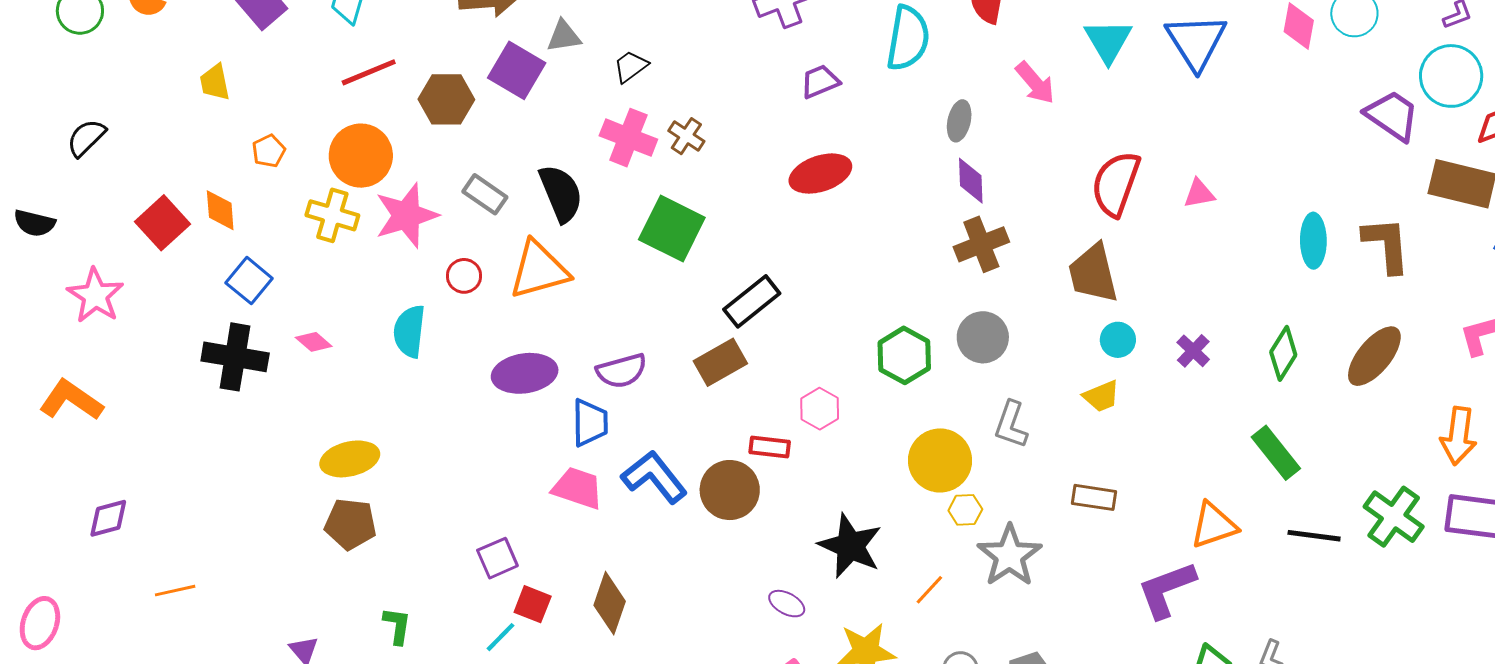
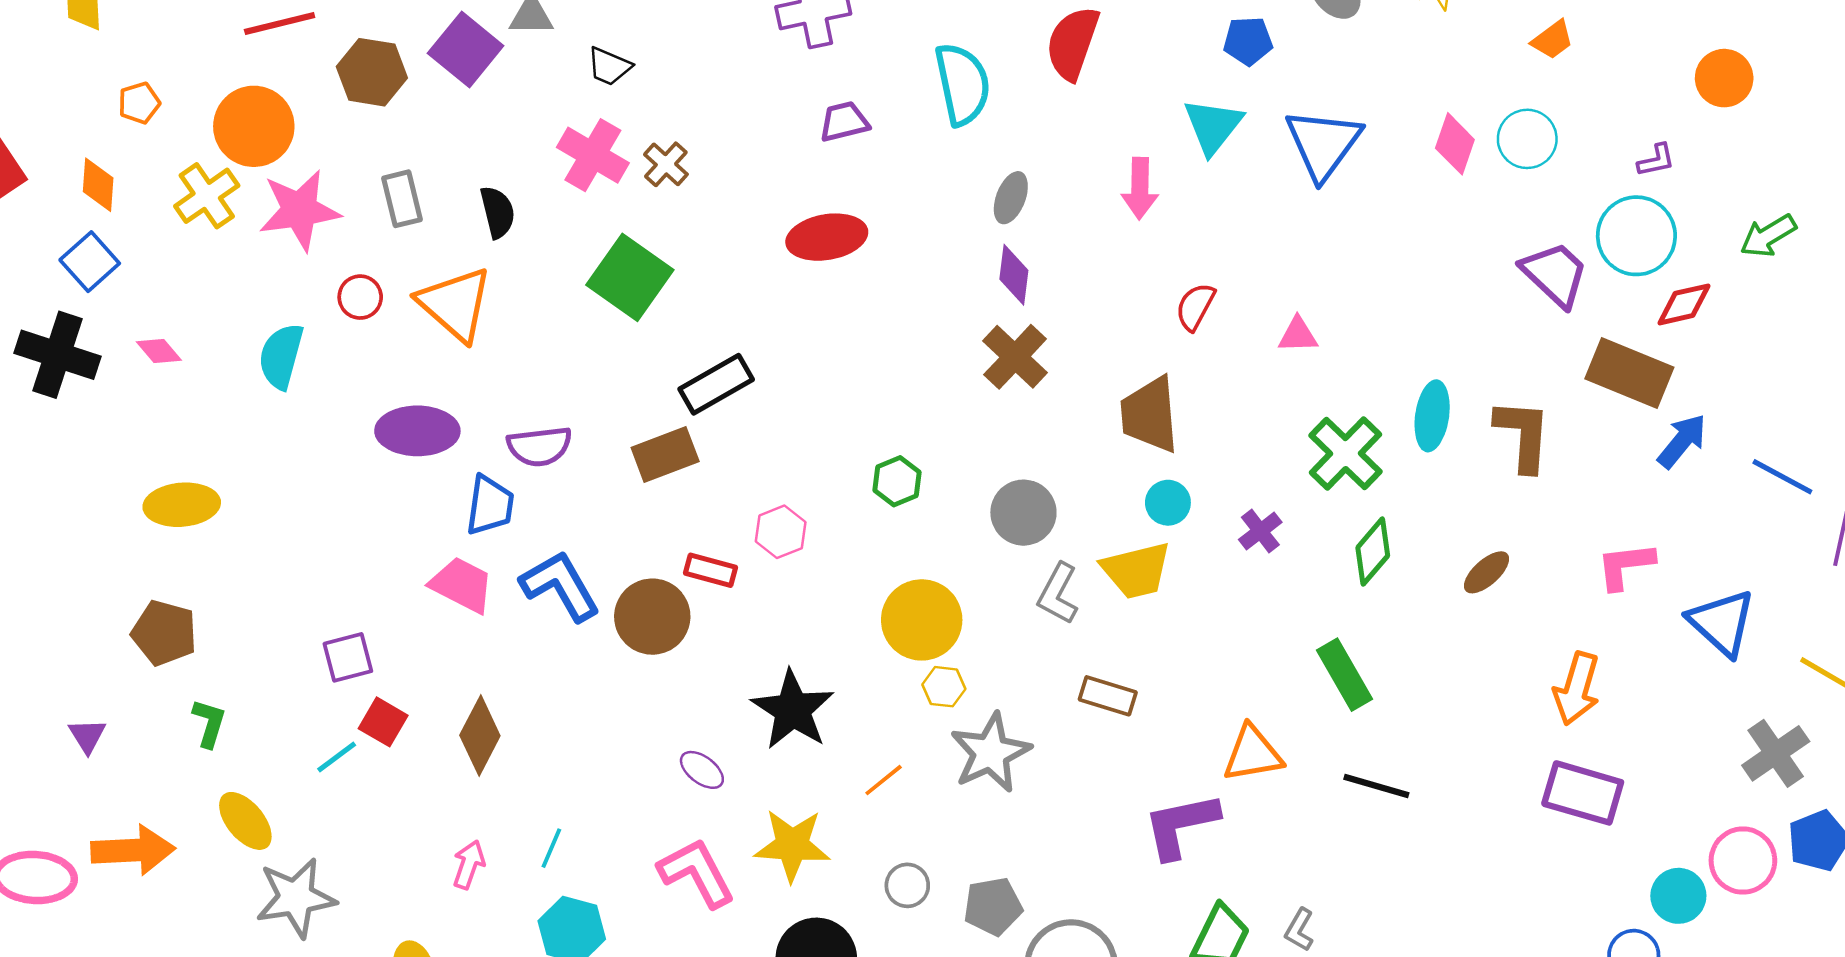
cyan semicircle: (908, 38) -> (962, 84), turned -30
black trapezoid: (631, 66) -> (609, 66), turned -129
pink arrow: (1035, 83) -> (1140, 188), moved, turned 33
red semicircle: (1116, 184) -> (1195, 307), size x0.6
black semicircle: (561, 193) -> (497, 212), size x0.7
gray rectangle: (485, 194) -> (402, 199), turned 33
orange diamond: (220, 210) -> (98, 185), moved
yellow cross: (332, 215) -> (207, 196), turned 30
brown cross: (981, 244) -> (1015, 357), turned -34
orange triangle: (539, 270) -> (455, 304), turned 48
gray circle: (983, 337) -> (1023, 513), moved
green hexagon: (904, 355) -> (897, 481), size x0.7
brown ellipse: (1374, 356) -> (1487, 572), size x0.6
yellow trapezoid: (1101, 396) -> (1136, 570), size x1.5
gray L-shape: (1011, 425) -> (1058, 594), moved
green cross: (1394, 517) -> (1346, 454), moved
brown pentagon: (350, 524) -> (164, 633), moved

